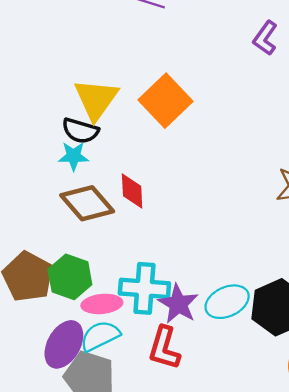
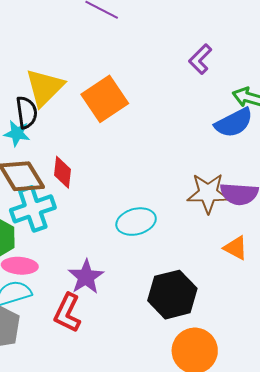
black semicircle: (80, 131) -> (27, 112), turned -124
cyan cross: (144, 288) -> (33, 209), moved, turned -33
cyan ellipse: (227, 302) -> (136, 222), moved

